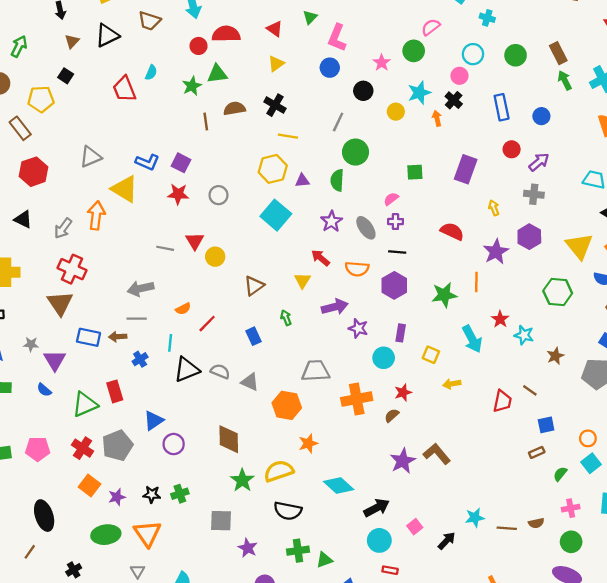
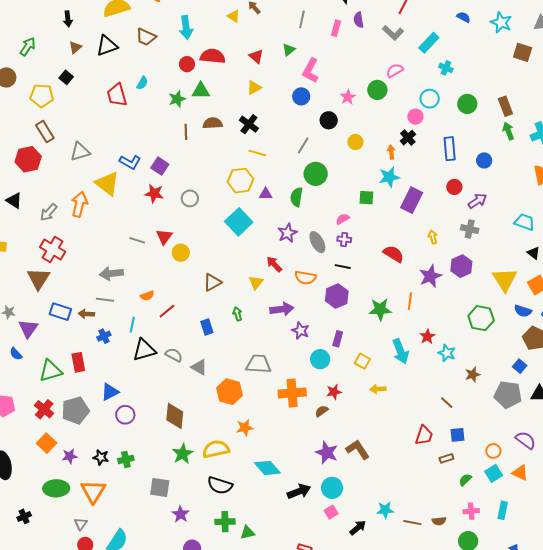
cyan star: (419, 93) -> (389, 177), moved
brown rectangle: (20, 128) -> (45, 132), moved
red trapezoid: (502, 401) -> (424, 435), moved
purple star: (403, 461) -> (327, 453), turned -30
cyan circle: (379, 540) -> (332, 488), moved

